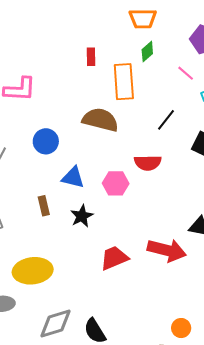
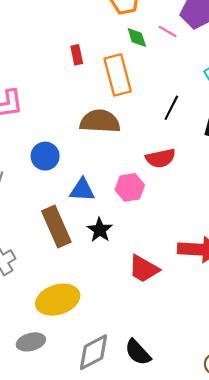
green diamond: (147, 52) -> (137, 37), turned -55
pink line: (186, 73) -> (168, 31), moved
brown rectangle: (44, 206) -> (56, 227), size x1.8
red trapezoid: (114, 258) -> (144, 269), turned -116

